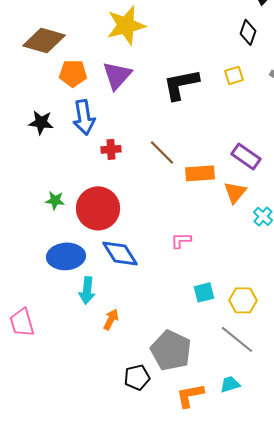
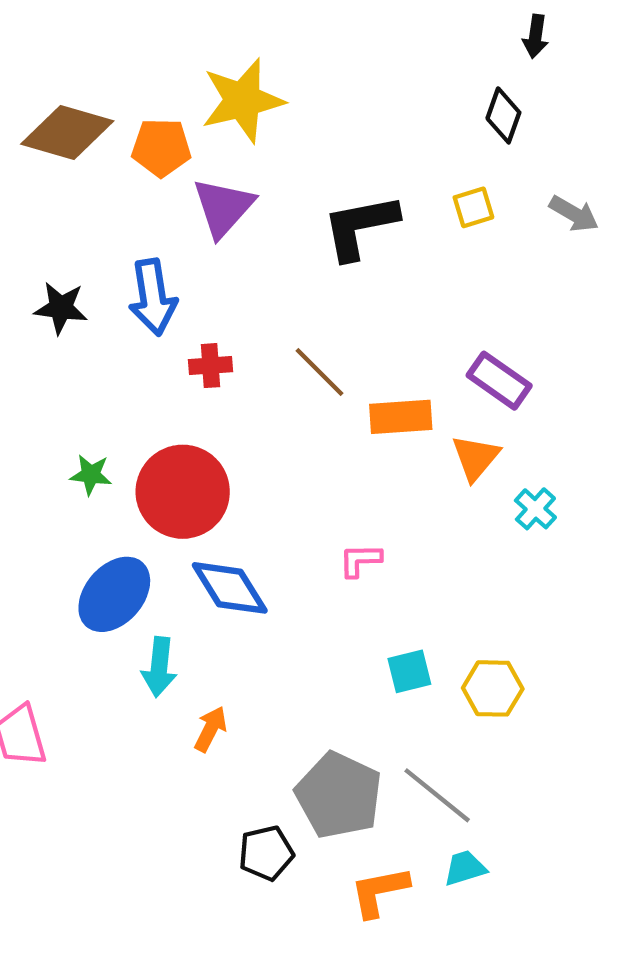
orange pentagon: (73, 73) -> (161, 148), moved
blue ellipse: (66, 256) -> (114, 594), turned -45
gray line: (237, 339) -> (437, 795), moved

